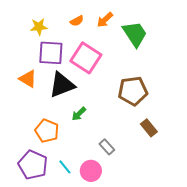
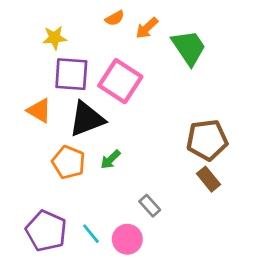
orange semicircle: (77, 21) -> (115, 18), moved
brown pentagon: (133, 91) -> (207, 140), moved
orange pentagon: (47, 131) -> (69, 162), moved

